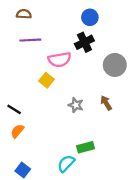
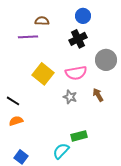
brown semicircle: (24, 14) -> (42, 21), moved
pink semicircle: (60, 60) -> (76, 73), moved
yellow square: (47, 80) -> (43, 74), size x1.5
orange semicircle: (17, 131) -> (16, 121), turned 32

